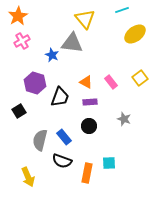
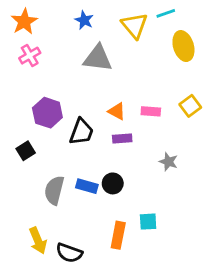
yellow triangle: (85, 19) -> (134, 26), moved
yellow ellipse: (135, 34) -> (183, 46), turned -70
blue star: (52, 55) -> (84, 20), moved
pink rectangle: (111, 82) -> (151, 111), turned -48
black circle: (89, 126) -> (113, 183), moved
blue rectangle: (64, 137) -> (87, 186), turned -35
black semicircle: (62, 161) -> (69, 253), moved

